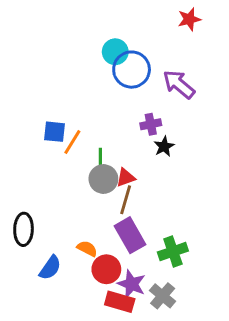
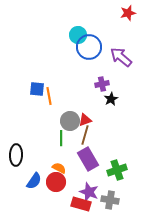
orange line: (72, 142) -> (49, 96), turned -42
green line: (100, 160) -> (61, 138), moved
red circle: (106, 269) -> (56, 182), moved
gray cross: (163, 296) -> (110, 200), turned -30

